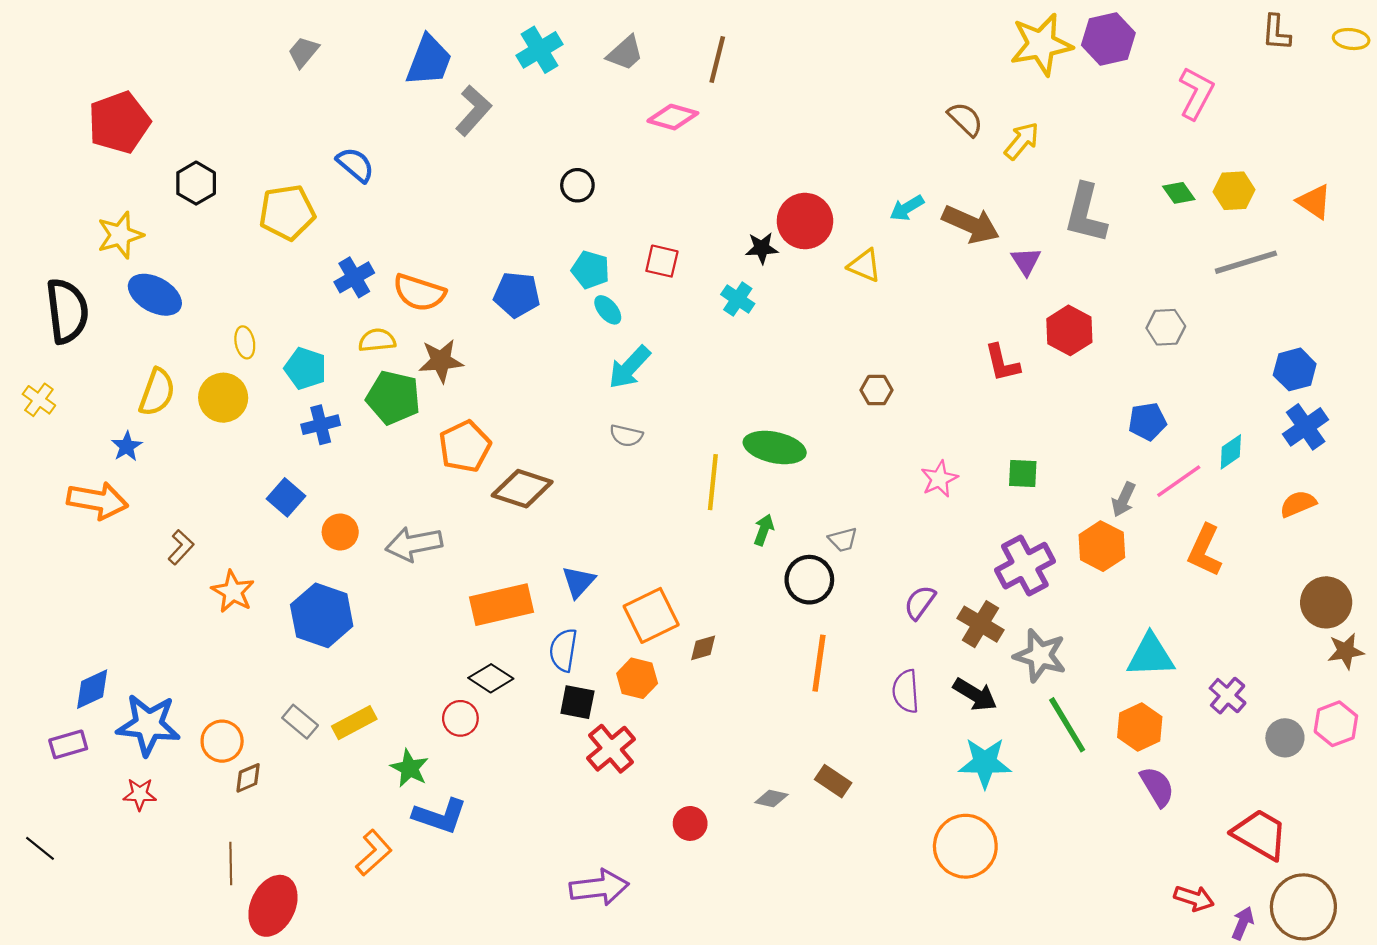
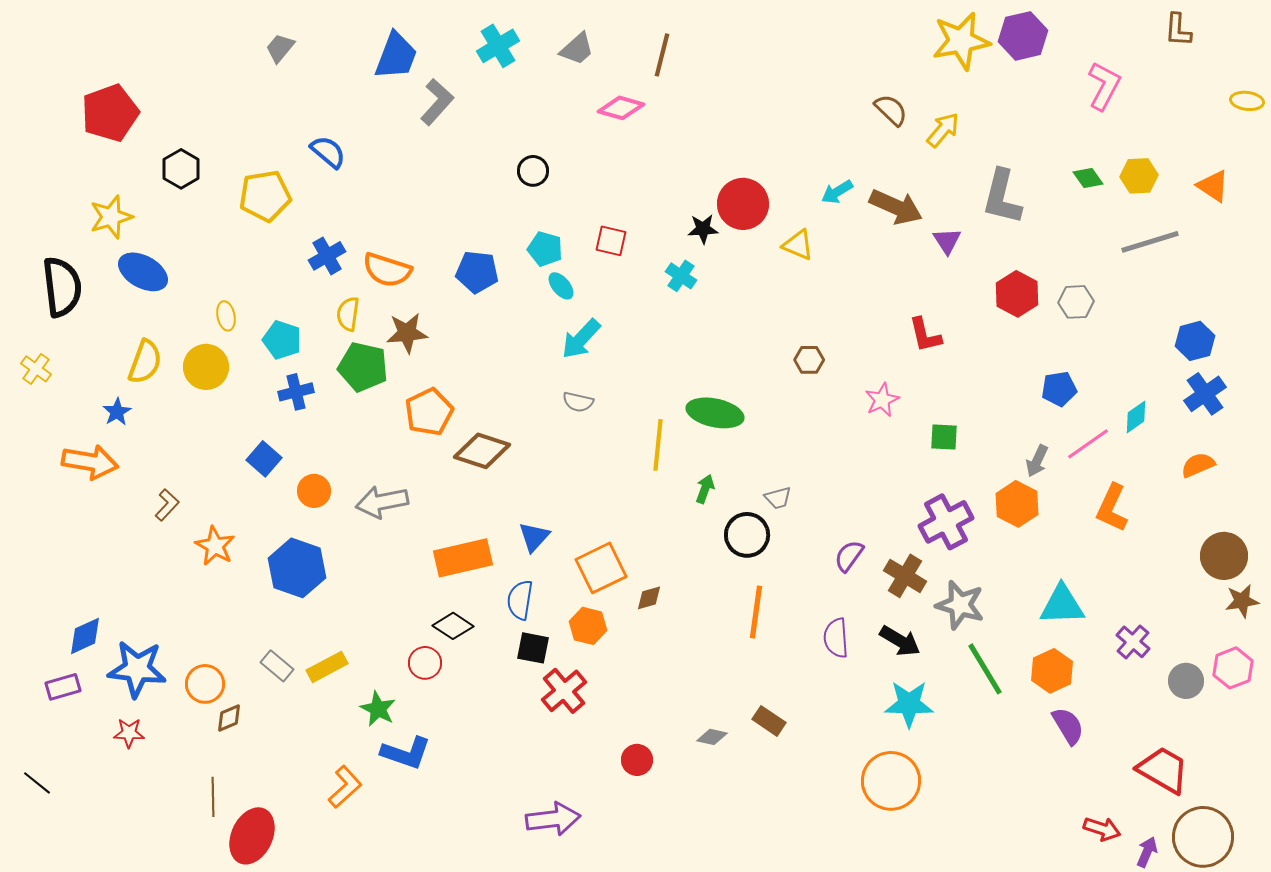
yellow ellipse: (1351, 39) -> (1247, 101), moved
red hexagon: (1069, 330) -> (1017, 294), moved
yellow semicircle: (377, 340) -> (348, 314), turned -76
pink star: (939, 479) -> (882, 400), moved

